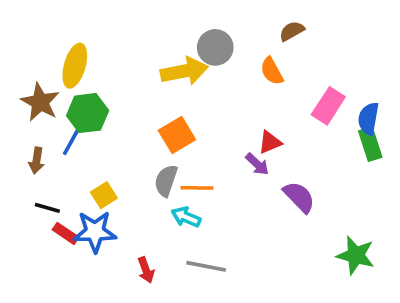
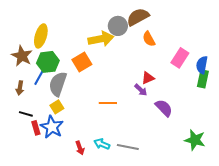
brown semicircle: (292, 31) -> (138, 17), moved, size x1.6
orange square: (177, 135) -> (82, 62), moved
green rectangle: (370, 144) -> (203, 79), turned 30
gray semicircle: (166, 181) -> (58, 84), moved, size x1.4
cyan arrow: (186, 217) -> (102, 144), moved
blue star: (95, 232) -> (52, 127), turned 30
red rectangle: (66, 233) -> (36, 128), turned 40
gray line: (206, 266) -> (128, 147), moved

